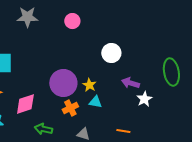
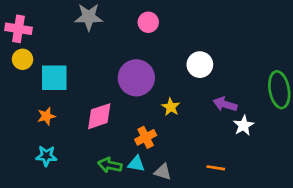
purple circle: (63, 83) -> (136, 78), moved
cyan triangle: (95, 102) -> (136, 164), moved
pink diamond: (25, 104) -> (99, 116), moved

